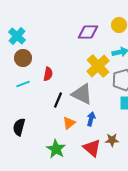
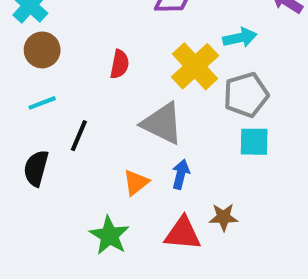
red semicircle: (48, 74) -> (120, 64), moved
black line: (58, 100) -> (79, 136), moved
black semicircle: (19, 127) -> (36, 168), moved
red triangle: (92, 148) -> (183, 233), turned -36

